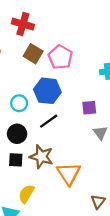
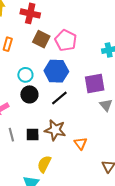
cyan circle: (19, 103) -> (25, 75), moved
purple square: (89, 108) -> (95, 84), size x1.5
black circle: (17, 134) -> (29, 94), moved
orange triangle: (69, 174) -> (80, 143), size x0.6

